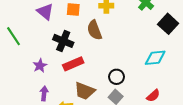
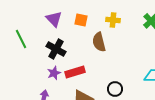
black cross: (63, 41) -> (56, 49), moved
purple star: (40, 66) -> (54, 73), moved

